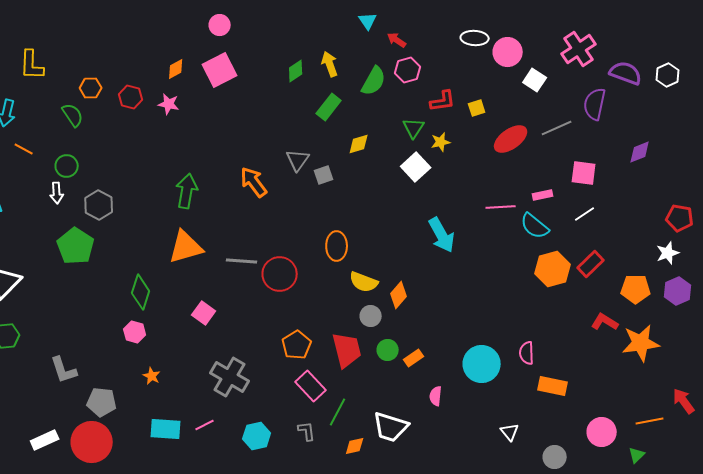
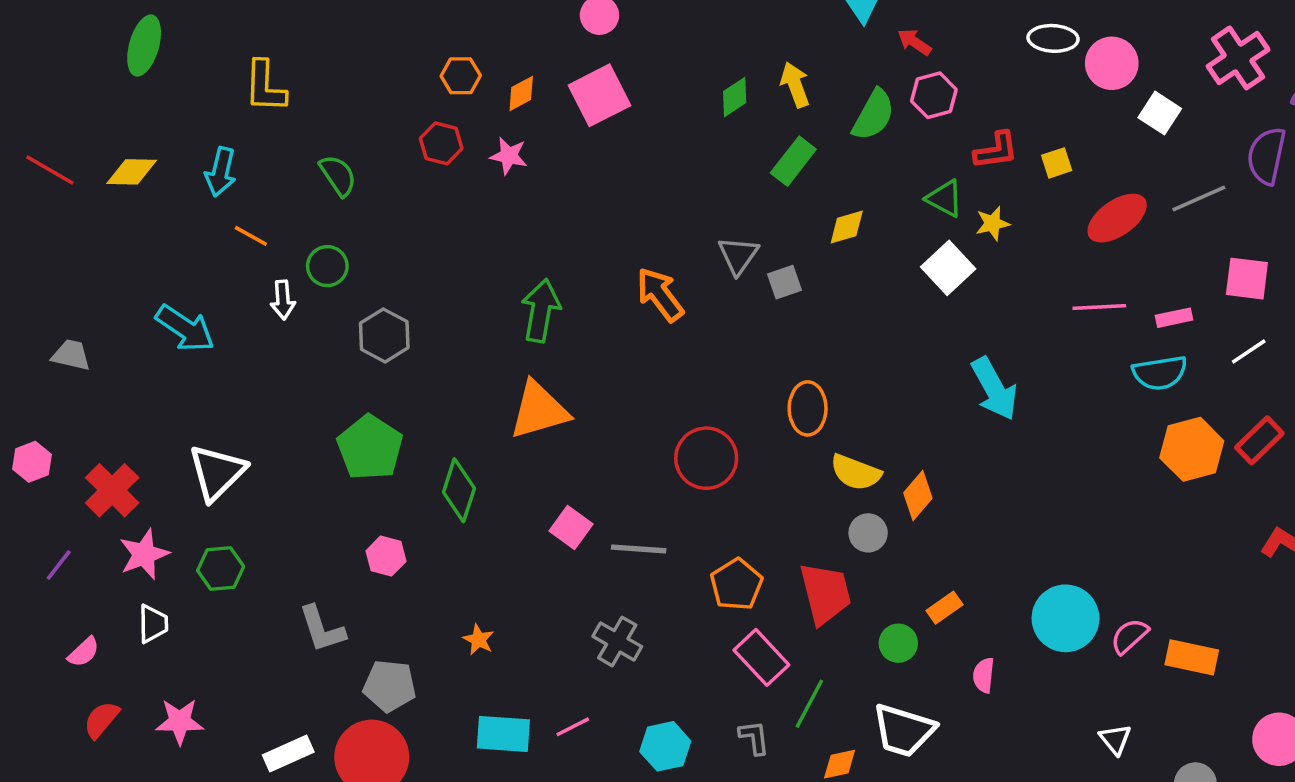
orange hexagon: (91, 88) -> (461, 76), moved
green triangle: (414, 128) -> (945, 198), turned -35
white arrow: (57, 193) -> (283, 300), moved
pink line: (501, 207) -> (1099, 307), moved
cyan semicircle: (535, 226) -> (1160, 373), turned -48
green pentagon: (76, 246) -> (370, 448), moved
gray line: (242, 261) -> (639, 549), moved
pink hexagon: (135, 332) -> (386, 556), moved
green circle: (388, 350) -> (898, 643), moved
pink semicircle: (527, 353) -> (1130, 636), moved, turned 50
gray cross: (230, 377) -> (617, 641), size x0.7

